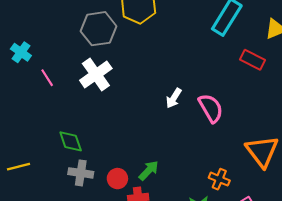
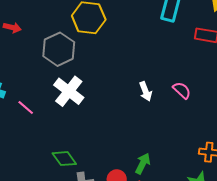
white arrow: (174, 98) -> (146, 91), turned -36
pink semicircle: (211, 108) -> (182, 90), size x0.7

